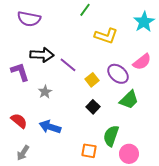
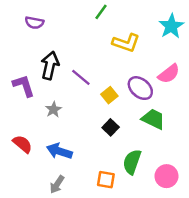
purple semicircle: (29, 19) -> (34, 23), size x0.7
black arrow: (42, 55) -> (50, 65), turned -80
green trapezoid: (129, 100) -> (153, 119), turned -110
gray arrow: (23, 153) -> (57, 184), moved
pink circle: (129, 154) -> (166, 176), moved

